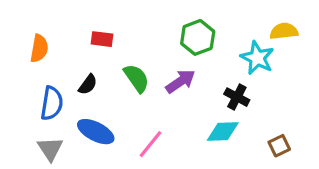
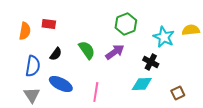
yellow semicircle: (284, 31) -> (191, 30), moved
red rectangle: (102, 39) -> (49, 24), moved
pink line: (151, 144) -> (96, 92), turned -30

